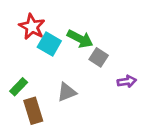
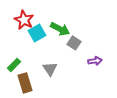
cyan square: (49, 44) -> (37, 33), turned 30
gray triangle: (67, 92) -> (50, 69), turned -42

